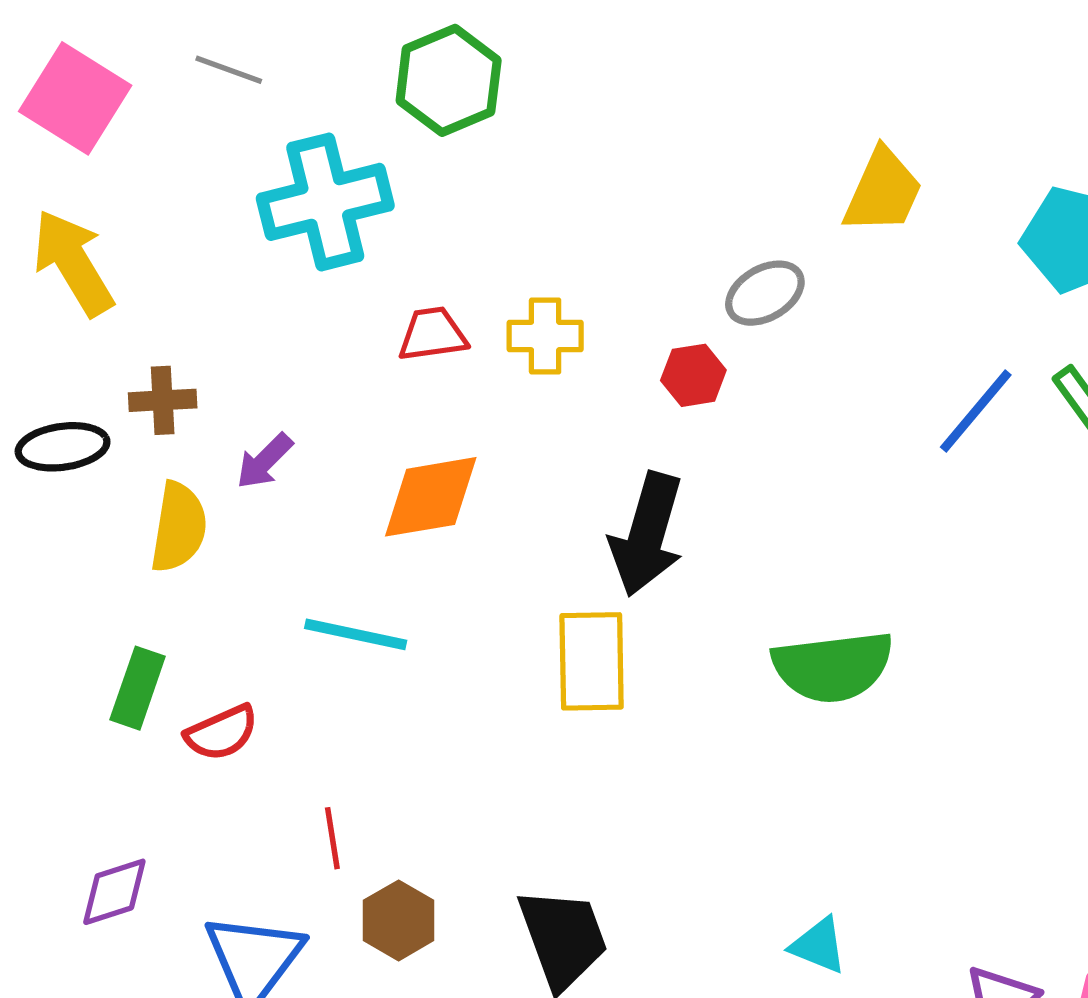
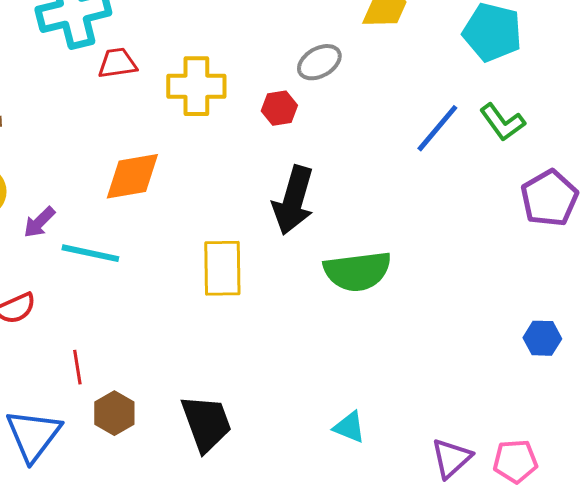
red trapezoid: (432, 334) -> (117, 63), moved
yellow cross: (545, 336) -> (196, 86), size x1.4
purple arrow: (264, 461) -> (39, 222), moved
black arrow: (647, 534) -> (293, 200), moved

